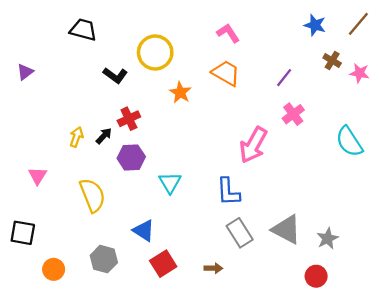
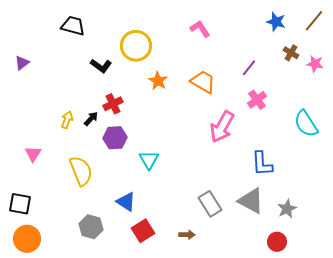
orange trapezoid: (226, 73) -> (203, 82), moved
blue L-shape: (228, 192) -> (262, 164), moved
orange circle: (54, 269) -> (27, 239), moved, size x1.4

